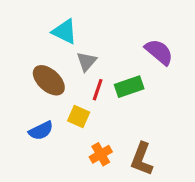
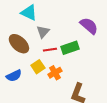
red line: (98, 90) -> (50, 50), turned 64
yellow square: (79, 117) -> (38, 67), turned 32
orange cross: (101, 154) -> (55, 73), moved

